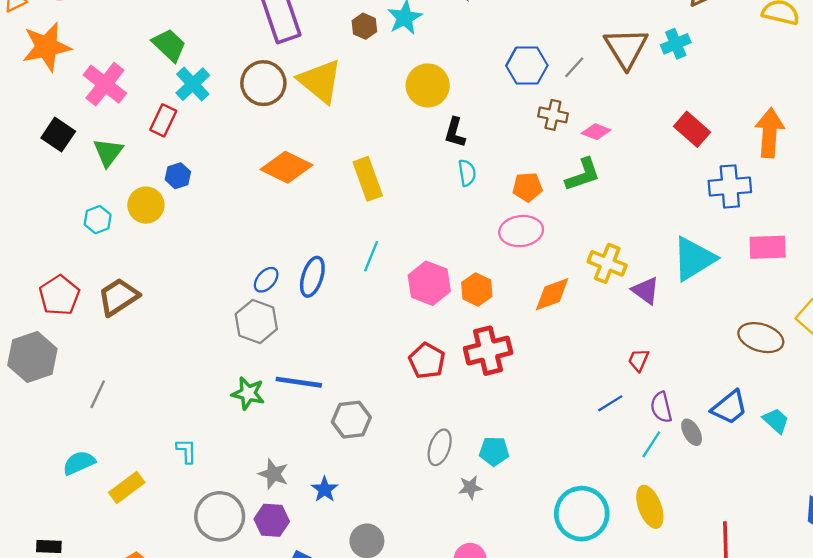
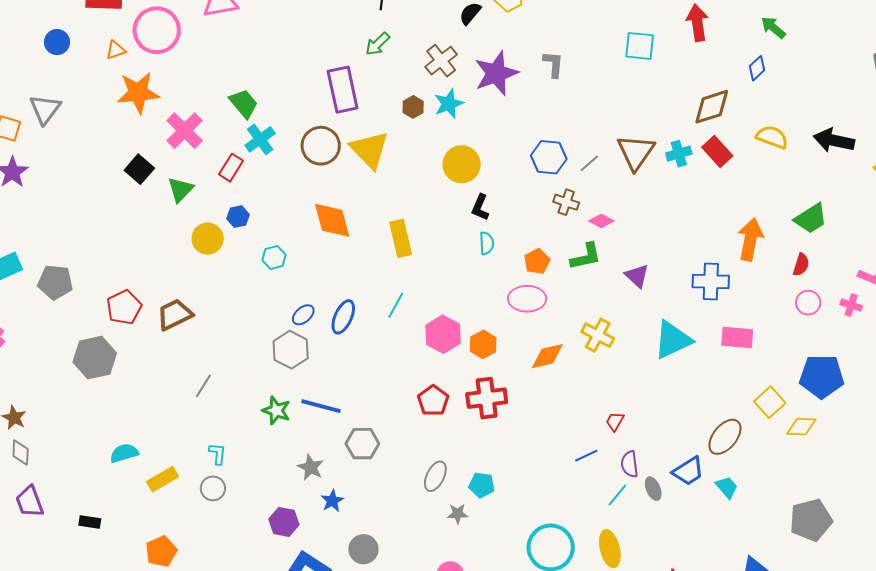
red rectangle: (692, 129) -> (717, 151), moved
orange diamond: (287, 167) -> (332, 220), turned 42
orange pentagon: (527, 187) -> (537, 262), turned -30
cyan hexagon: (98, 220) -> (274, 257), moved
purple triangle: (646, 291) -> (637, 276), moved
brown ellipse: (761, 338) -> (725, 437), moved, turned -75
gray line: (98, 394) -> (203, 386), moved
gray star: (273, 474) -> (311, 467), moved
gray circle: (220, 516) -> (213, 488), moved, size x0.6

